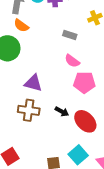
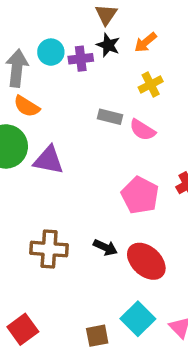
pink semicircle: (72, 61) -> (142, 130), moved
pink pentagon: (84, 82) -> (140, 195), turned 30
purple triangle: (33, 83) -> (49, 160), moved

